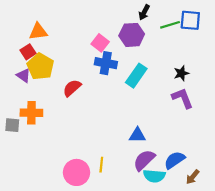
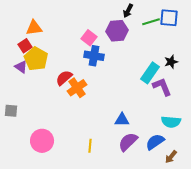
black star: (181, 73) -> (171, 62), moved
cyan rectangle: (136, 76) -> (150, 73), moved
orange cross: (31, 113) -> (77, 88), moved, turned -36
pink circle: (76, 172) -> (42, 141), moved
cyan semicircle: (154, 176) -> (171, 122), moved

